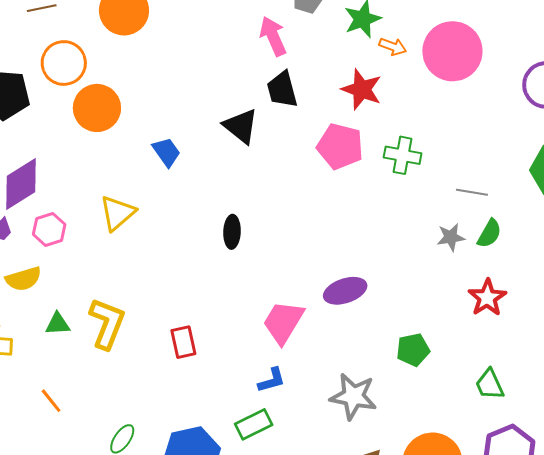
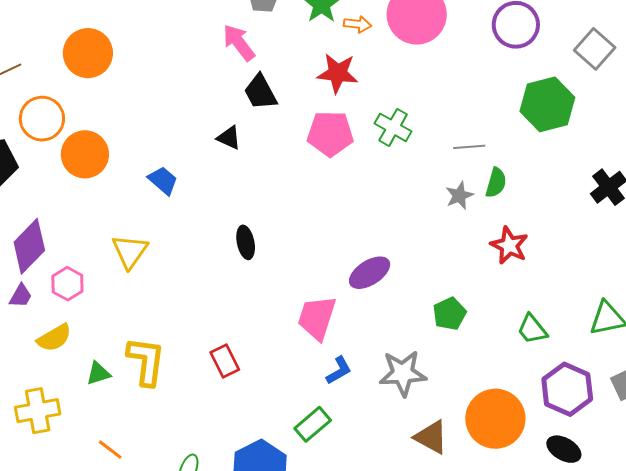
black triangle: (241, 126) -> (229, 138), size x0.7
green cross: (403, 155) -> (393, 127), turned 33
blue L-shape: (272, 380) -> (339, 370), moved

